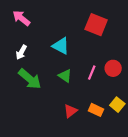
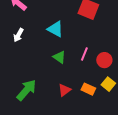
red circle: (113, 68) -> (104, 60), moved
green arrow: (30, 79) -> (26, 90), moved, turned -90

